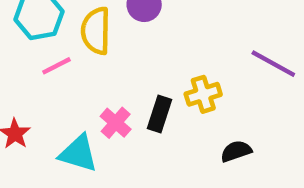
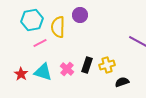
yellow cross: (203, 94) -> (107, 65), moved
cyan triangle: (78, 153) -> (43, 72), moved

